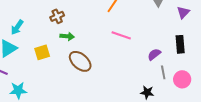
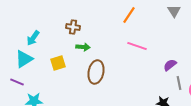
brown cross: (57, 16) -> (73, 27), turned 32
brown ellipse: (80, 61) -> (96, 72), turned 60

